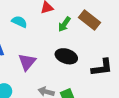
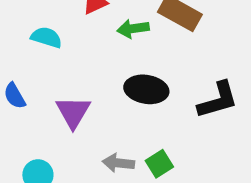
green arrow: (64, 24) -> (133, 29), turned 56

